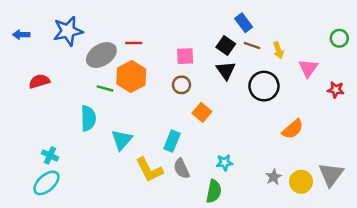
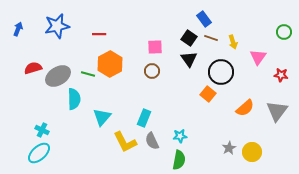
blue arrow: (21, 35) -> (18, 29), turned 112
red line: (134, 43) -> (99, 34), moved
gray ellipse: (101, 55) -> (58, 76), moved
orange square: (202, 112) -> (208, 94), moved
cyan star: (225, 163) -> (180, 136), moved
gray triangle: (331, 175) -> (277, 111), moved

